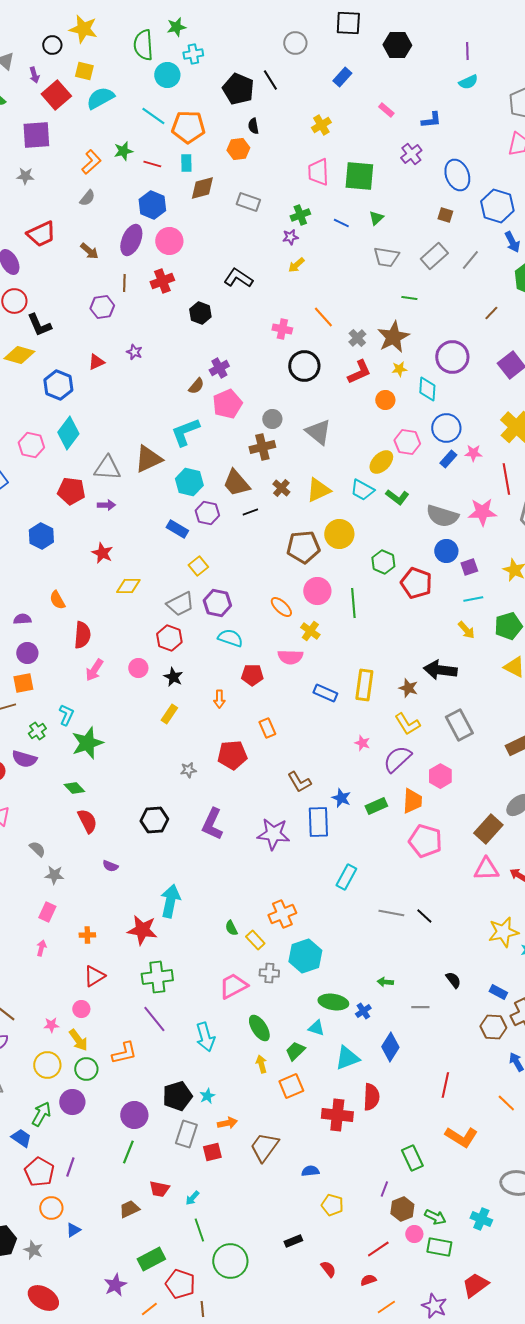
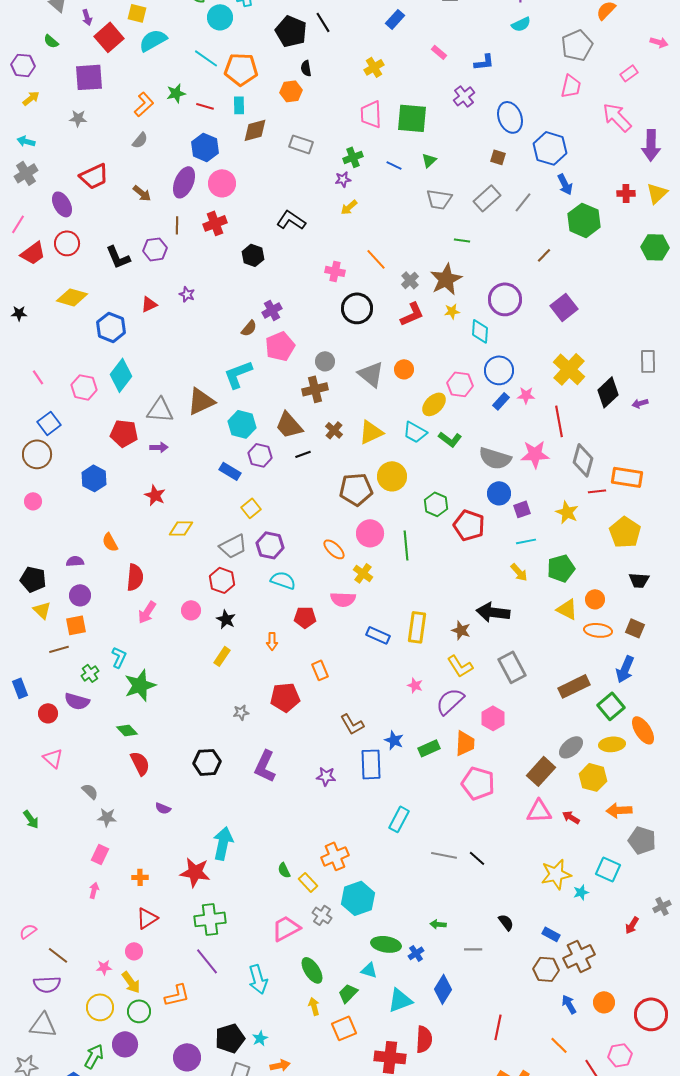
black L-shape: (39, 325) -> (118, 257), moved
orange circle: (385, 400) -> (404, 369), moved
purple star: (273, 834) -> (326, 776), size x0.6
gray cross: (269, 973) -> (322, 915), turned 30

